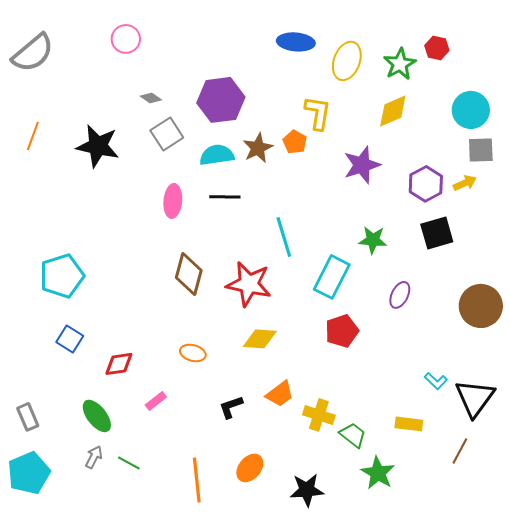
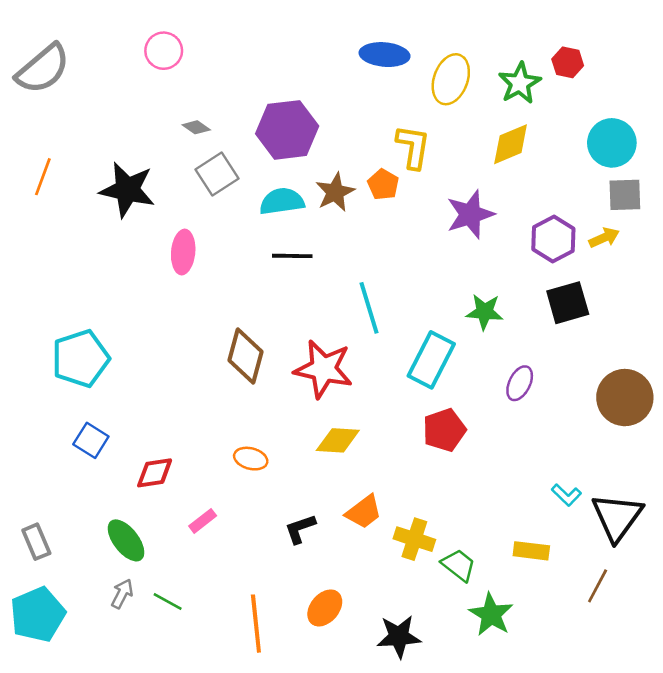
pink ellipse: (173, 201) -> (183, 252), moved

